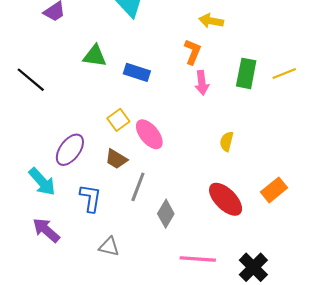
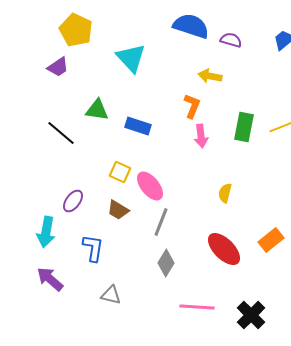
black line: (31, 80) -> (61, 133), moved
yellow square: (118, 120) -> (120, 172), turned -30
purple ellipse: (70, 150) -> (73, 201), size x0.7
cyan arrow: (42, 182) -> (46, 232), turned 52
gray line: (138, 187) -> (161, 222), moved

